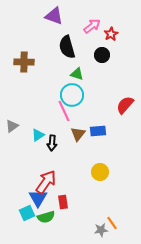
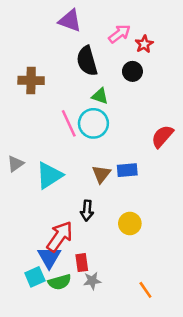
pink line: (64, 111) -> (69, 123), moved
cyan triangle: (38, 135) -> (49, 175), size x1.6
black arrow: (52, 143) -> (87, 211), moved
gray star: (101, 230) -> (92, 281), moved

